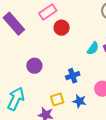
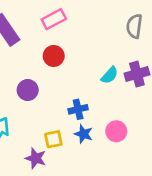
red circle: (62, 28) -> (54, 56), moved
blue star: (79, 101) -> (83, 134), moved

